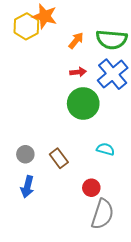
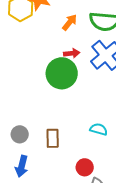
green circle: (83, 103) -> (62, 73), moved
brown rectangle: (59, 158) -> (53, 138), turned 36

